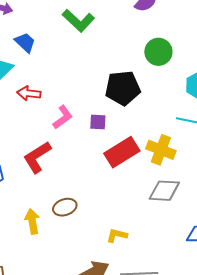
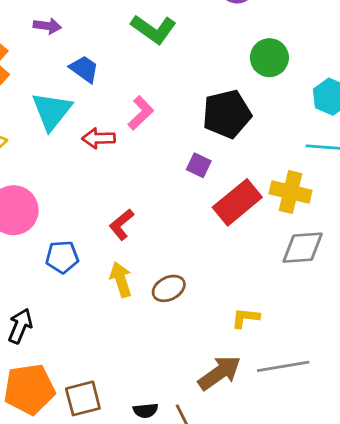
pink L-shape: (63, 117) -> (141, 113), moved
purple square: (98, 122) -> (199, 165), turned 30
red L-shape: (37, 157) -> (121, 225), size x0.7
yellow arrow: (32, 221) -> (121, 280), moved

